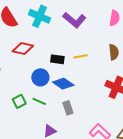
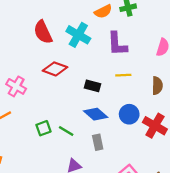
purple L-shape: (74, 20) -> (117, 44), turned 40
yellow line: (81, 56) -> (123, 75), moved
blue circle: (40, 77) -> (129, 114), moved

